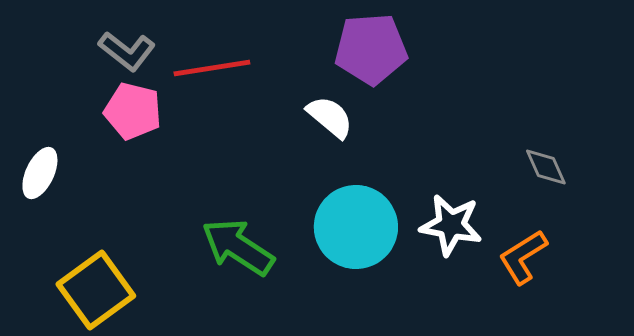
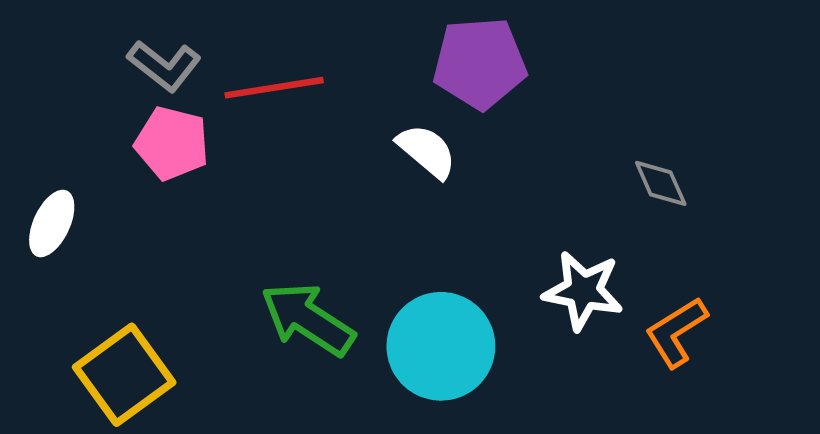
gray diamond: (546, 167) -> (661, 183), moved
cyan circle: (356, 227) -> (441, 346), moved

